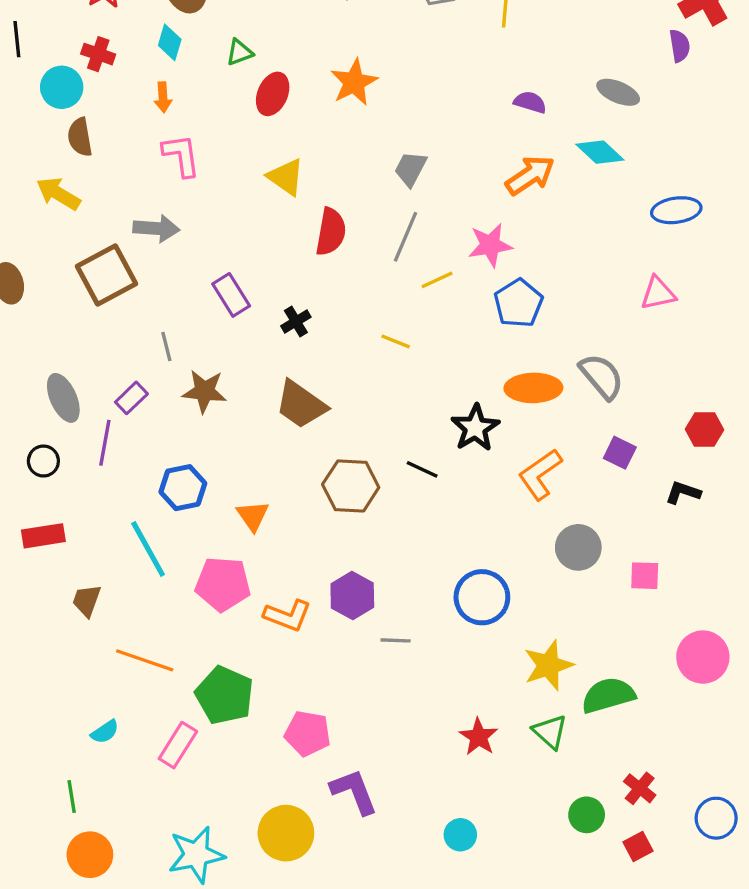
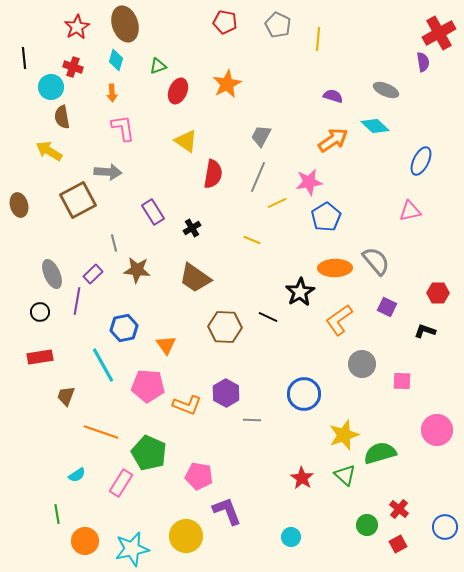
blue ellipse: (676, 210) -> (421, 161), turned -56
orange circle: (90, 855) -> (85, 541), moved

